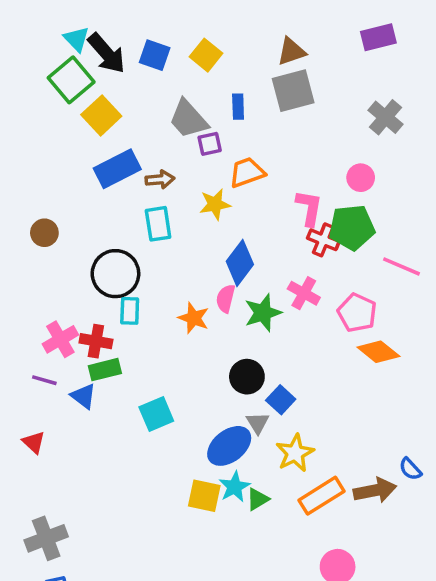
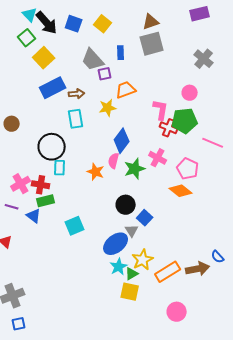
green square: (71, 80) -> (27, 38), size x0.7
orange diamond: (378, 352) -> (181, 191), moved
yellow star: (295, 453) -> (143, 260), moved
yellow square: (204, 496) -> (130, 292), moved

